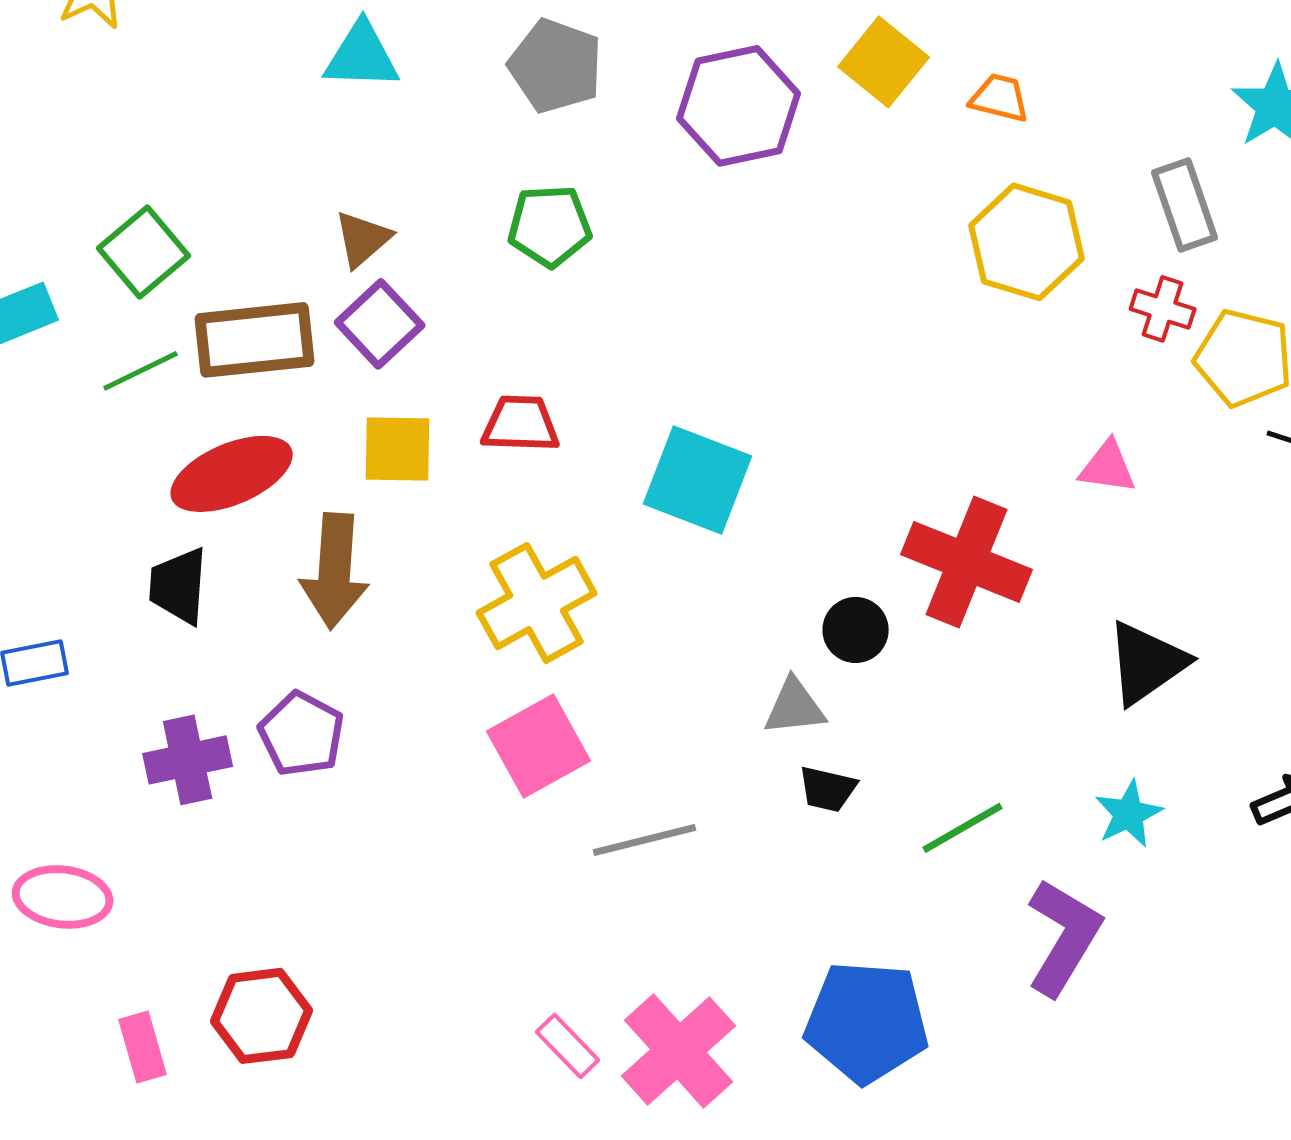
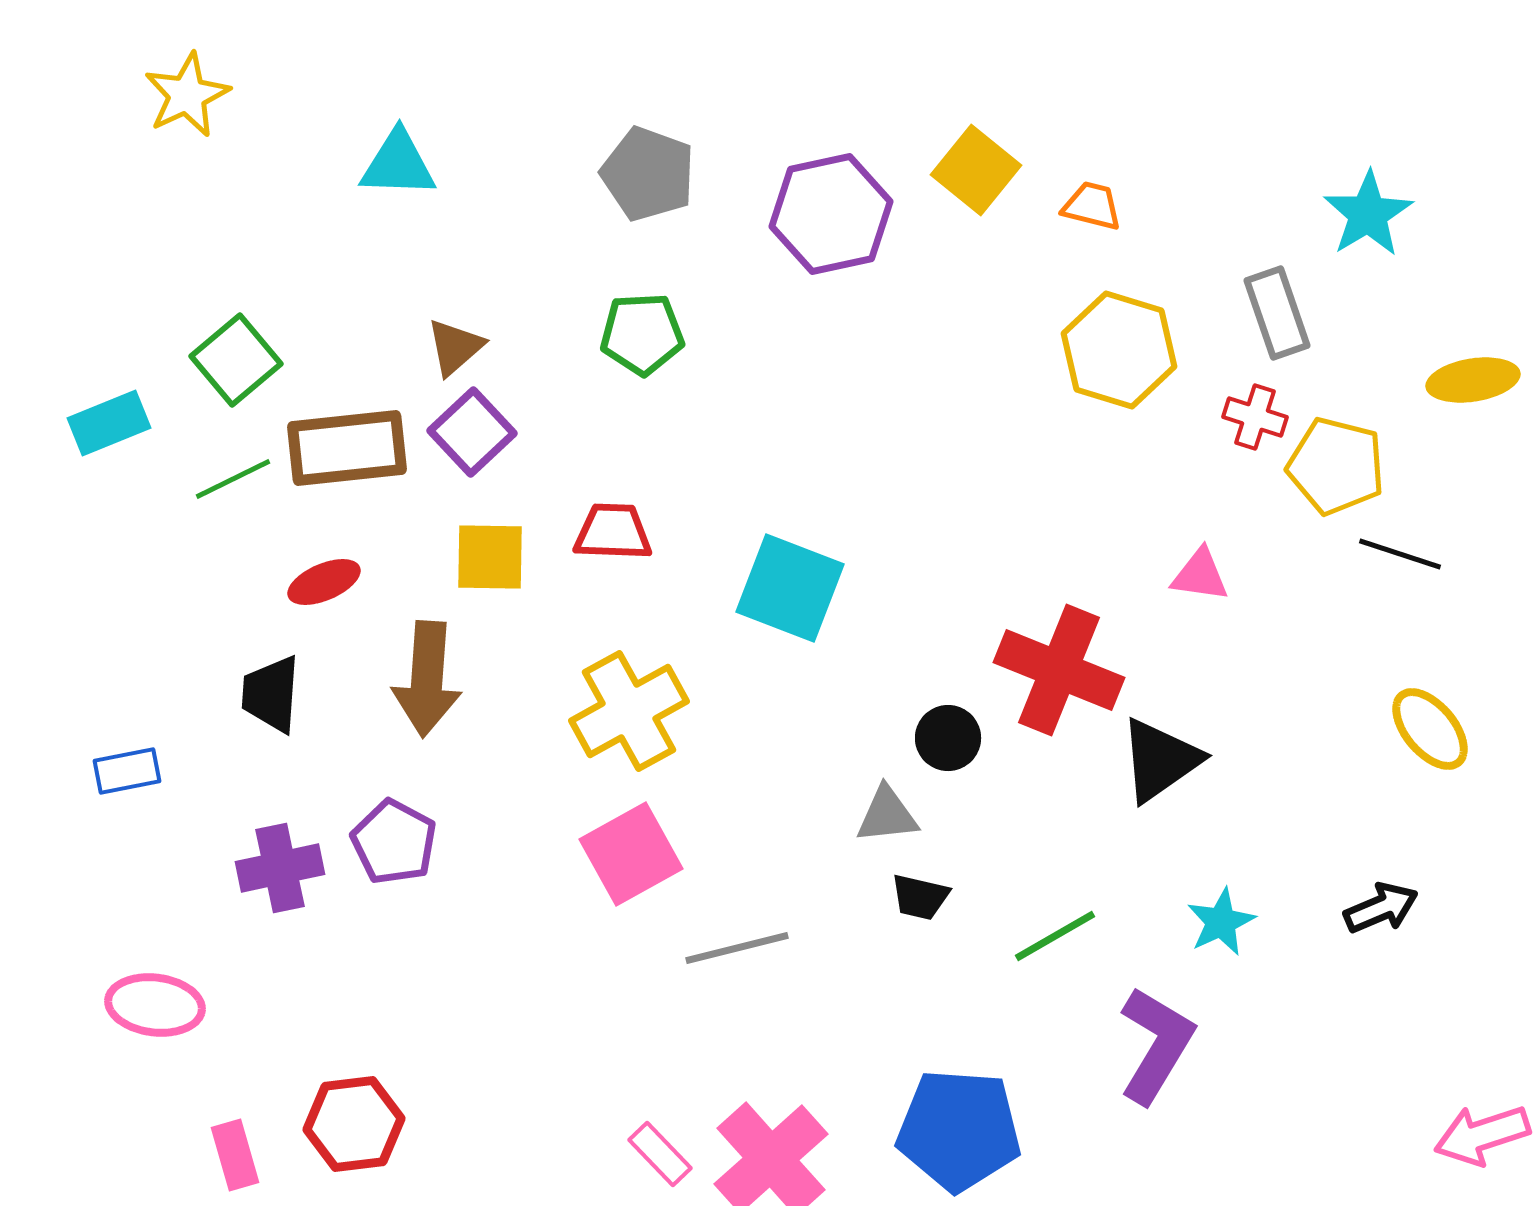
cyan triangle: (362, 56) -> (398, 164), moved
red ellipse: (232, 474) -> (324, 582), size x0.6
black triangle: (1147, 663) -> (1160, 760), moved

